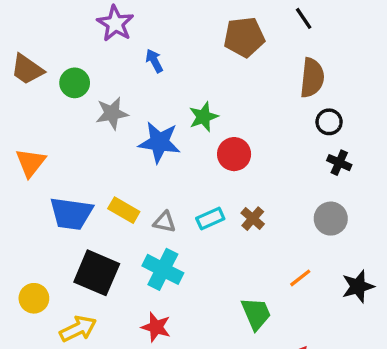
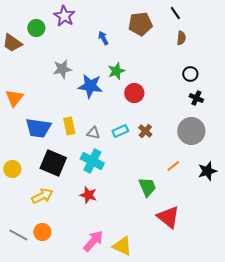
blue arrow: (154, 61) -> (103, 38), moved
brown semicircle: (312, 78) -> (181, 38), moved, size x0.6
green circle: (75, 83) -> (36, 28), moved
yellow rectangle: (124, 210) -> (69, 126), turned 48
gray circle: (331, 219) -> (191, 131), size x1.4
yellow circle: (34, 298) -> (12, 169), moved

